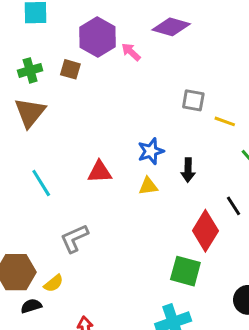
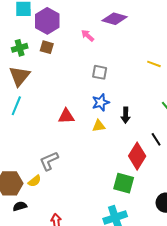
purple hexagon: (97, 37) -> (47, 21), moved
gray square: (193, 100) -> (100, 72), moved
yellow line: (225, 121) -> (154, 64), moved
cyan line: (41, 183) -> (16, 106), moved, turned 54
yellow semicircle: (54, 283) -> (35, 181), moved

